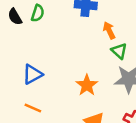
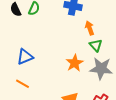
orange star: (87, 85) -> (75, 63), moved

